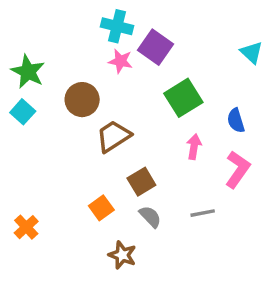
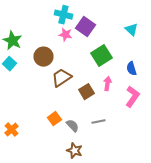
cyan triangle: (252, 52) -> (131, 30), moved
brown square: (141, 182) -> (86, 92), moved
gray line: (203, 213) -> (98, 122), moved
gray semicircle: (150, 217) -> (72, 126), moved
brown star: (122, 255) -> (74, 151), moved

